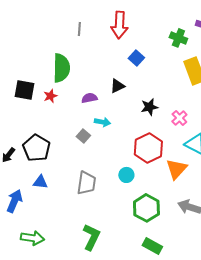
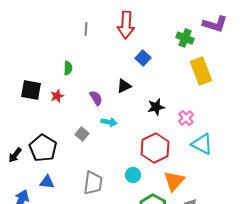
green semicircle: (61, 68) -> (68, 68), size x0.5
purple semicircle: (89, 98) -> (96, 98), turned 70
gray square: (83, 136) -> (82, 134), moved
orange triangle: (176, 169) -> (174, 181), moved

